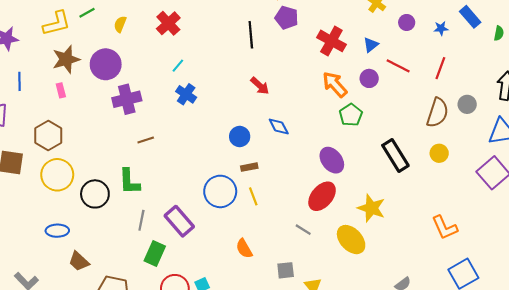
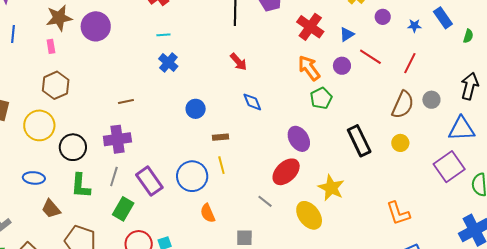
cyan line: (178, 66) -> (163, 35), turned 40
purple cross: (127, 99) -> (117, 139), moved
brown hexagon: (48, 136) -> (56, 85), moved
blue circle: (240, 137) -> (196, 109), moved
green L-shape: (129, 182) -> (81, 186), moved
blue circle: (220, 191) -> (192, 176), moved

